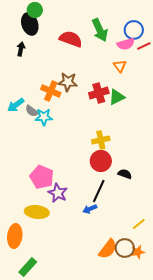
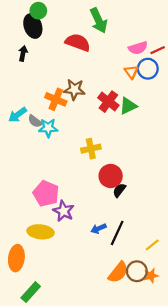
green arrow: (100, 30) -> (99, 21), moved
blue circle: (134, 30) -> (148, 69), moved
red cross: (99, 93) -> (108, 102), turned -36
yellow cross: (101, 140) -> (91, 149), moved
black semicircle: (125, 174) -> (119, 190), moved, turned -72
black line: (99, 191) -> (117, 233), moved

